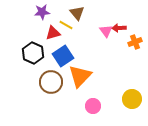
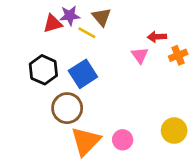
purple star: (42, 12) -> (70, 16), moved
pink triangle: (106, 31) -> (140, 55), moved
red triangle: (53, 33) -> (53, 24), moved
orange triangle: (80, 76) -> (86, 141), moved

